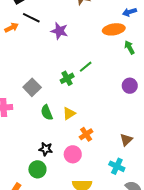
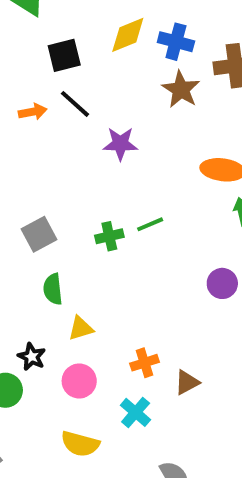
purple star: (59, 31) -> (120, 144), turned -30
yellow triangle: (69, 113) -> (81, 328), moved
orange cross: (86, 134) -> (144, 363), moved
cyan cross: (117, 166) -> (136, 412), moved

